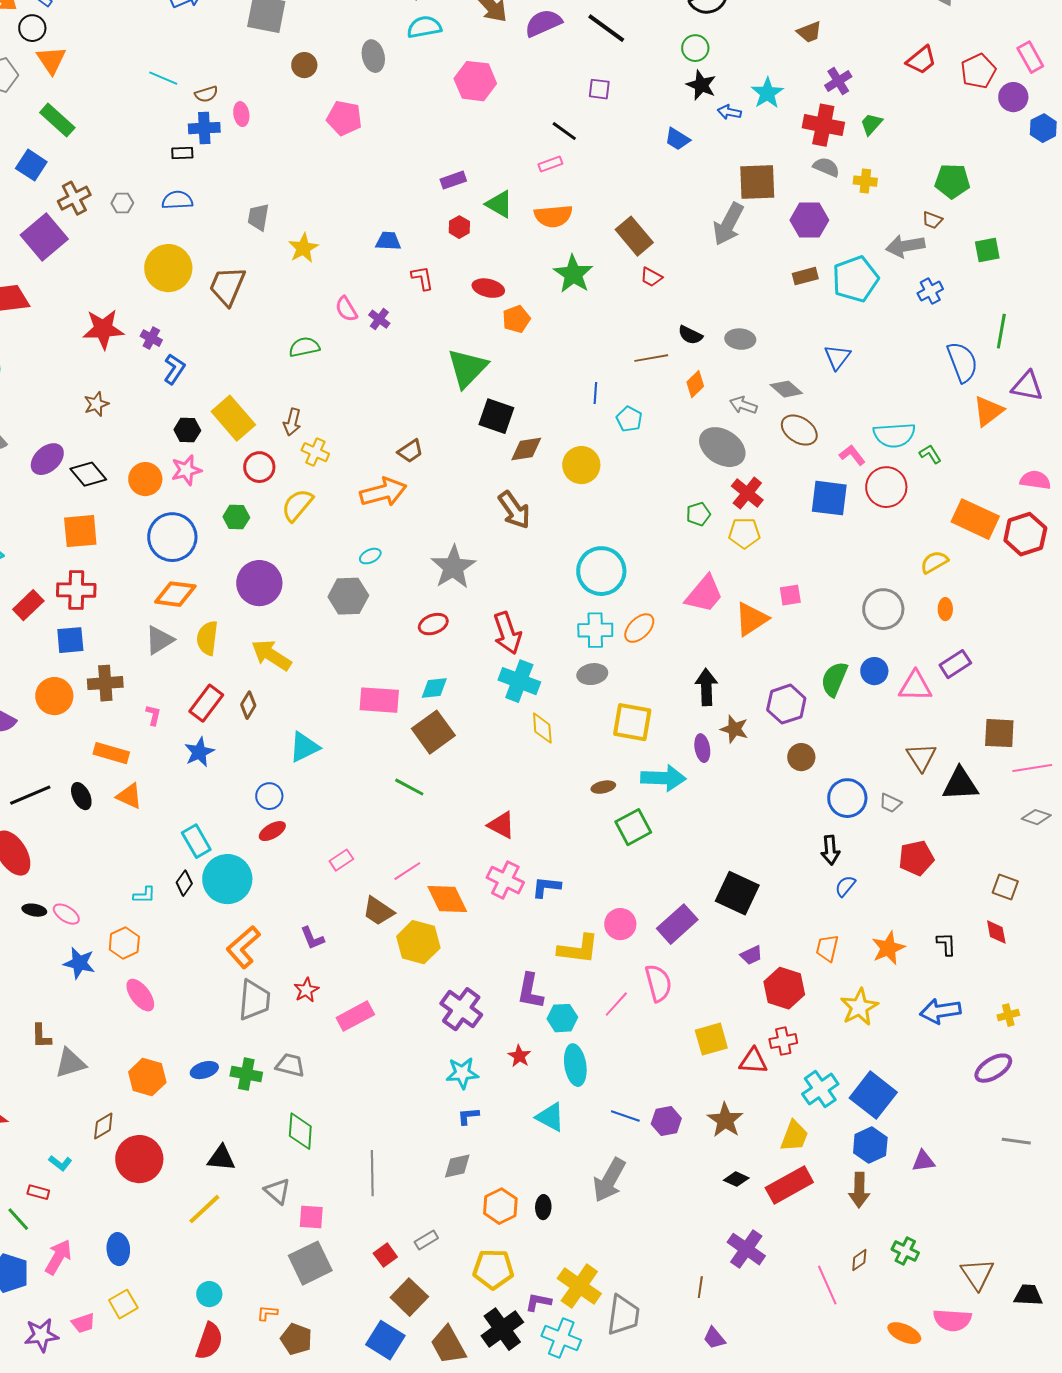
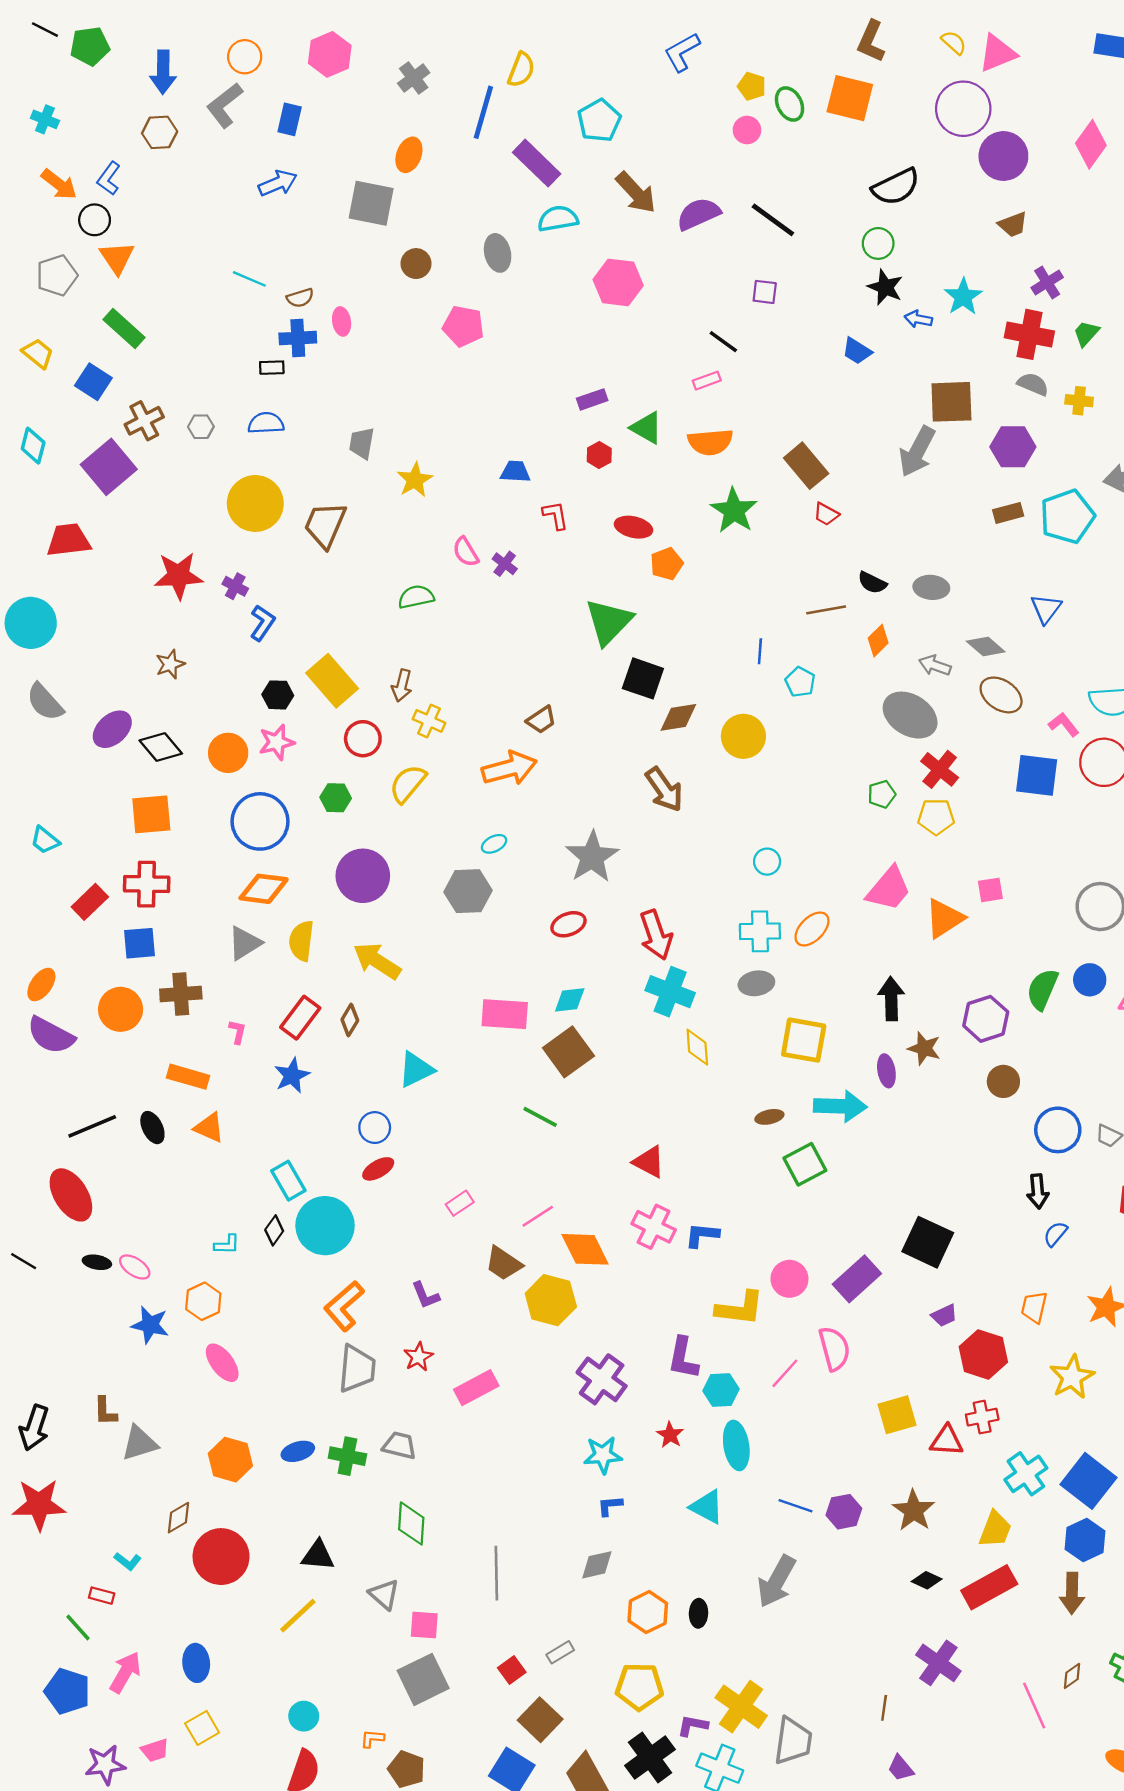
cyan circle: (601, 571) -> (767, 862), size x0.5

